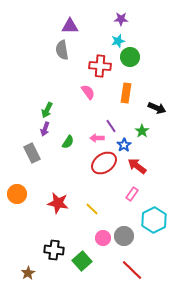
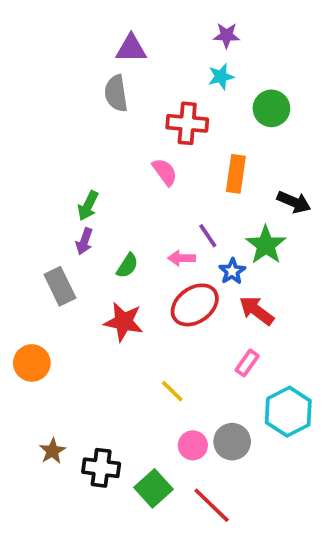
green circle: (130, 57) -> (271, 108), moved
green star: (142, 131) -> (266, 245), size x1.5
red star: (58, 203) -> (124, 322), moved
red line: (132, 270) -> (212, 505), moved
brown star: (28, 273) -> (52, 451), moved

